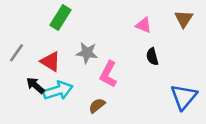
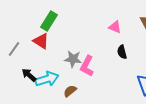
gray star: (87, 53) -> (73, 59), moved
red triangle: (50, 62) -> (41, 41), moved
brown semicircle: (97, 106) -> (70, 91), moved

